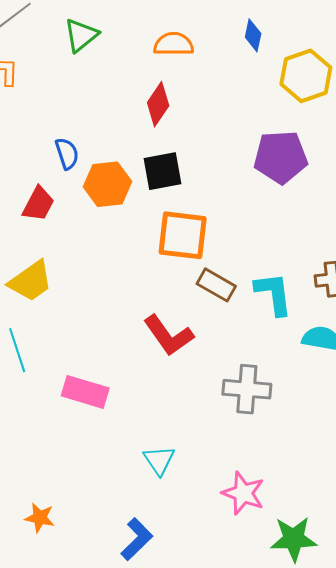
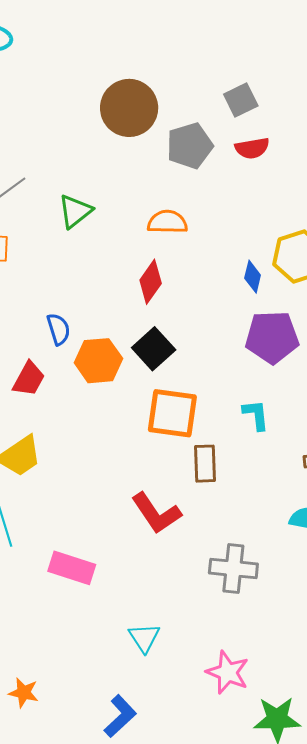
blue diamond: (253, 35) -> (253, 277), moved
black square: (162, 171) -> (154, 349), turned -33
brown rectangle: (216, 285) -> (205, 464), turned 57
cyan L-shape: (274, 294) -> (256, 415), moved, size x0.7

